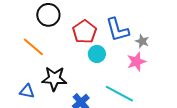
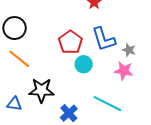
black circle: (48, 15) -> (15, 28), moved
pink star: (136, 62) -> (124, 71), turned 30

